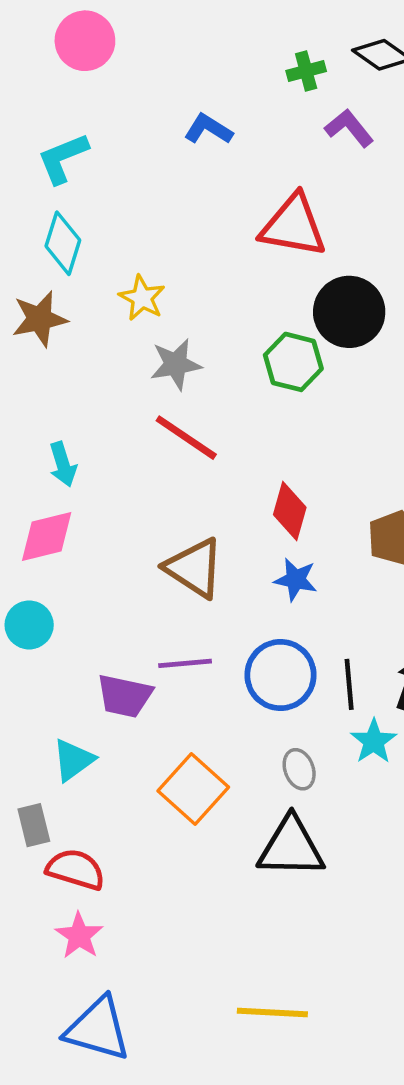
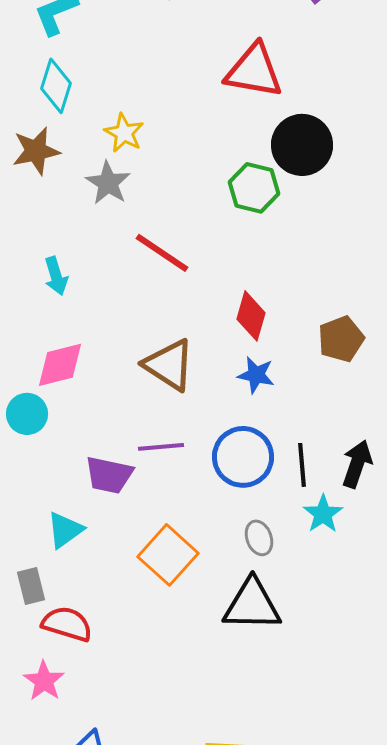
gray star: (176, 364) -> (108, 183), moved, turned -30
pink diamond: (47, 537) -> (60, 365), moved
pink star: (79, 936) -> (44, 681), moved

